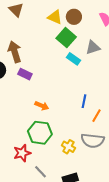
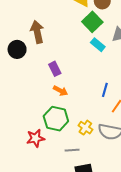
purple rectangle: (25, 74) -> (55, 69), moved, turned 32
yellow cross: (68, 147) -> (85, 128), moved
gray line: (41, 172) -> (72, 150), moved, turned -56

